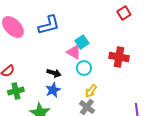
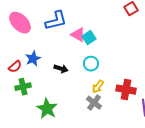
pink triangle: (74, 52) -> (78, 35), moved
red cross: (119, 57) -> (126, 90), moved
blue star: (53, 90) -> (33, 59), moved

